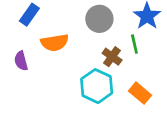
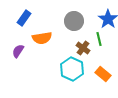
purple semicircle: (21, 61) -> (18, 51), turned 48

